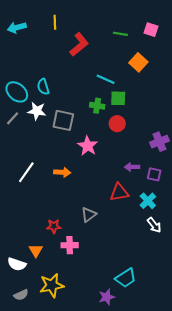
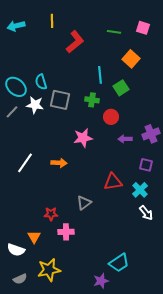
cyan line: (106, 79) -> (100, 75), turned 60
green square: (118, 98) -> (121, 88), moved, turned -35
gray square: (63, 120) -> (60, 100), moved
pink star: (88, 146) -> (83, 138), turned 30
purple arrow: (132, 167) -> (125, 139), moved

